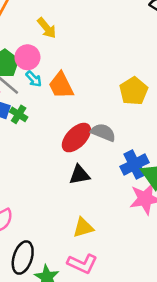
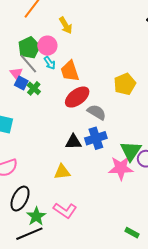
red ellipse: (76, 138) -> (77, 97), moved
blue cross: (134, 164) -> (96, 138), moved
yellow triangle: (83, 228) -> (62, 172), moved

